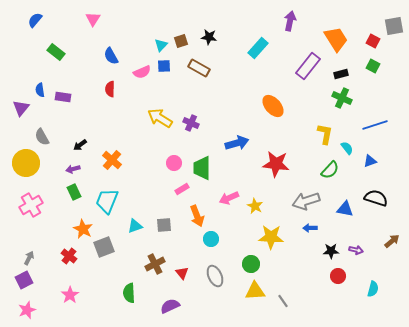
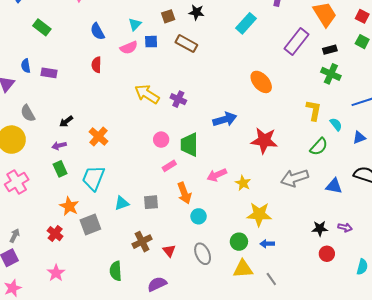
cyan triangle: (161, 45) -> (135, 24), moved
blue arrow: (310, 228) -> (267, 244), moved

